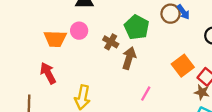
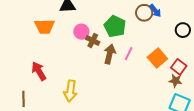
pink circle: (79, 31) -> (81, 32), moved
orange trapezoid: (55, 39) -> (45, 26), moved
pink line: (146, 94) -> (129, 54), moved

